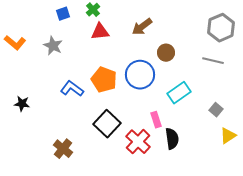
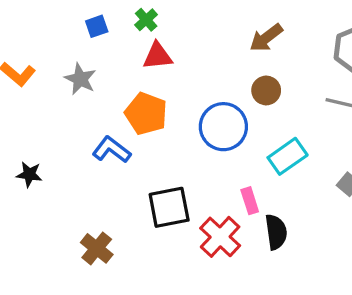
brown arrow: (142, 27) -> (266, 38), moved
orange pentagon: (104, 80) -> (146, 114), moved
black square: (107, 124) -> (169, 207), turned 36

